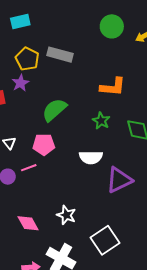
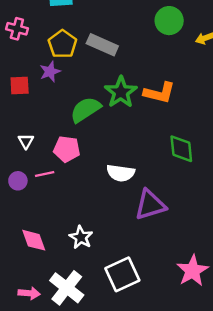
green star: (101, 121) -> (121, 92), moved, size x1.5

